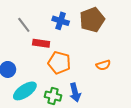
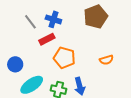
blue cross: (61, 21) -> (53, 19), moved
red rectangle: (41, 43) -> (47, 39), turned -35

